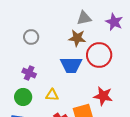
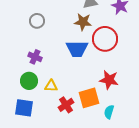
yellow triangle: (52, 95) -> (51, 86), moved

